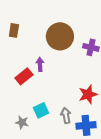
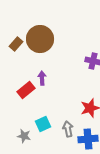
brown rectangle: (14, 30) -> (16, 44), turned 32
brown circle: (60, 36) -> (40, 39), moved

